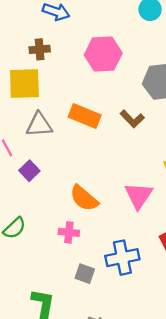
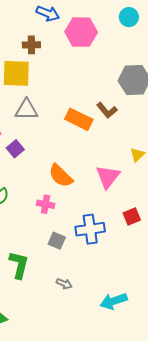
pink hexagon: (103, 54) -> (81, 32), moved
orange rectangle: (85, 116) -> (79, 119), moved

